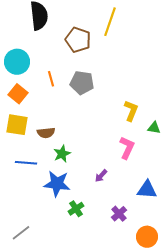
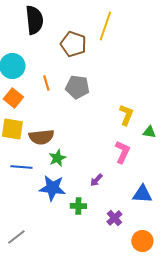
brown semicircle: (46, 133) -> (41, 137), size x1.4
green cross: (76, 209) -> (78, 206), moved, turned 35

